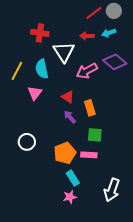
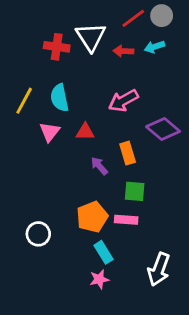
white triangle: (64, 52) -> (91, 37), moved
purple diamond: (115, 62) -> (163, 129), moved
red triangle: (68, 97) -> (85, 132), moved, turned -32
white circle: (27, 142) -> (38, 234), moved

